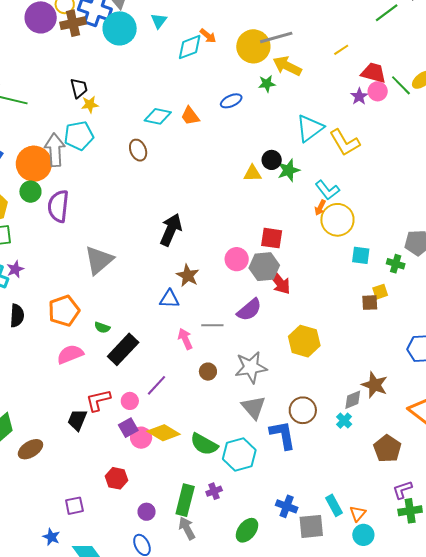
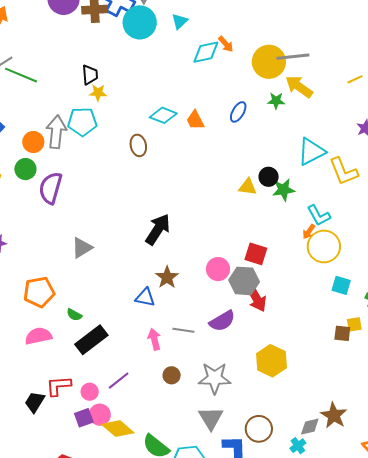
blue ellipse: (231, 101) -> (238, 112), turned -45
orange circle: (34, 164) -> (33, 142), size x0.6
gray triangle: (99, 260) -> (82, 248), size x0.7
pink circle: (141, 438) -> (100, 415), moved

